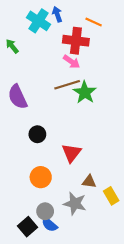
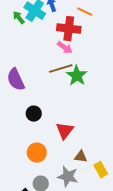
green arrow: (12, 46) -> (19, 18), moved

